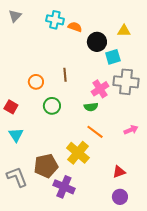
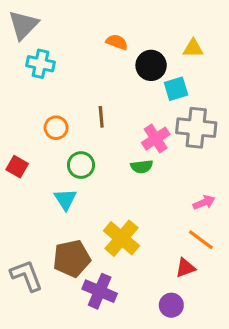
gray triangle: (15, 16) -> (23, 25), size x1.5
cyan cross: (55, 20) -> (40, 64), moved
orange line: (95, 132) -> (201, 240), moved
cyan triangle: (16, 135) -> (65, 199), moved
purple circle: (120, 197) -> (171, 305), moved

